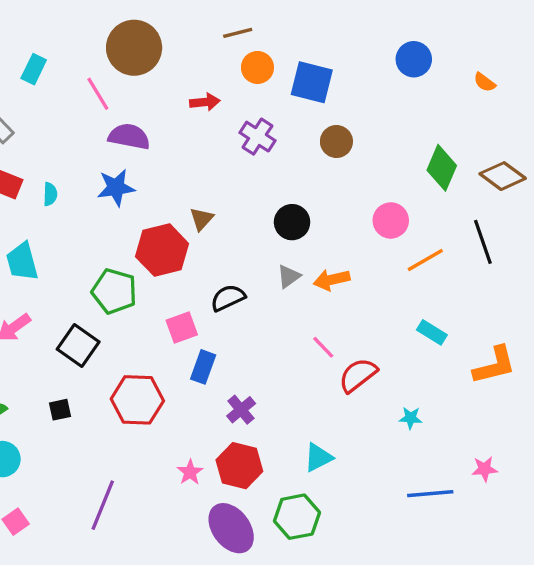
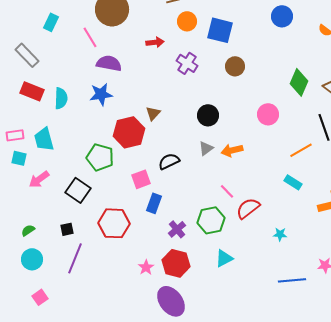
cyan semicircle: (50, 194) -> (61, 98), size x1.5
orange line: (425, 260) -> (301, 150), moved
purple line: (103, 505) -> (75, 258), moved
green hexagon: (297, 517) -> (211, 220), moved

